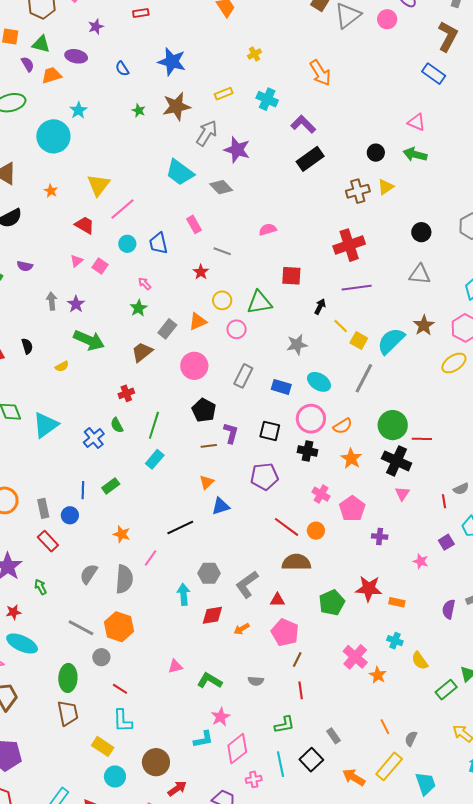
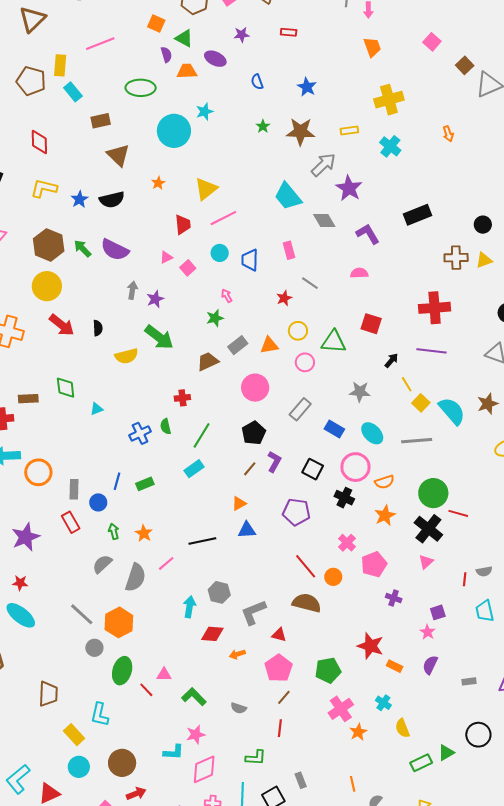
yellow cross: (254, 54) -> (389, 100), size x2.0
blue star: (172, 62) -> (307, 87), size x0.7
orange arrow: (320, 73) -> (448, 134), size x0.6
purple L-shape: (303, 124) -> (368, 234), moved
red trapezoid: (85, 225) -> (183, 225), turned 40
purple semicircle: (25, 266) -> (115, 250), size x1.8
cyan semicircle: (391, 341) -> (452, 411), turned 80
yellow semicircle: (62, 366) -> (127, 356), size x1.6
gray line: (364, 378) -> (417, 441), turned 44
cyan triangle: (46, 425) -> (97, 409), size x0.5
brown line: (209, 446) -> (250, 469), turned -56
purple square: (446, 542) -> (438, 612), moved
green arrow: (41, 587) -> (114, 531), moved
green pentagon: (332, 603) -> (328, 670), moved
purple semicircle: (449, 609) -> (430, 665), moved
green ellipse: (68, 678) -> (122, 671), moved
red line: (120, 689) -> (146, 690), moved

